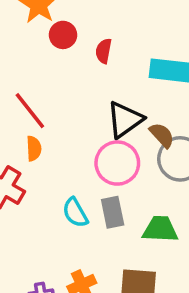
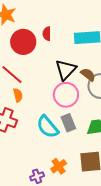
red circle: (63, 35) -> (23, 42), moved, size x1.6
cyan semicircle: (75, 213) -> (48, 127), size x1.4

